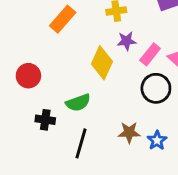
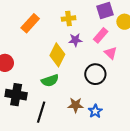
pink rectangle: (150, 54) -> (101, 35), moved
green semicircle: (78, 103) -> (50, 81), moved
black cross: (45, 120) -> (16, 95), size x1.5

